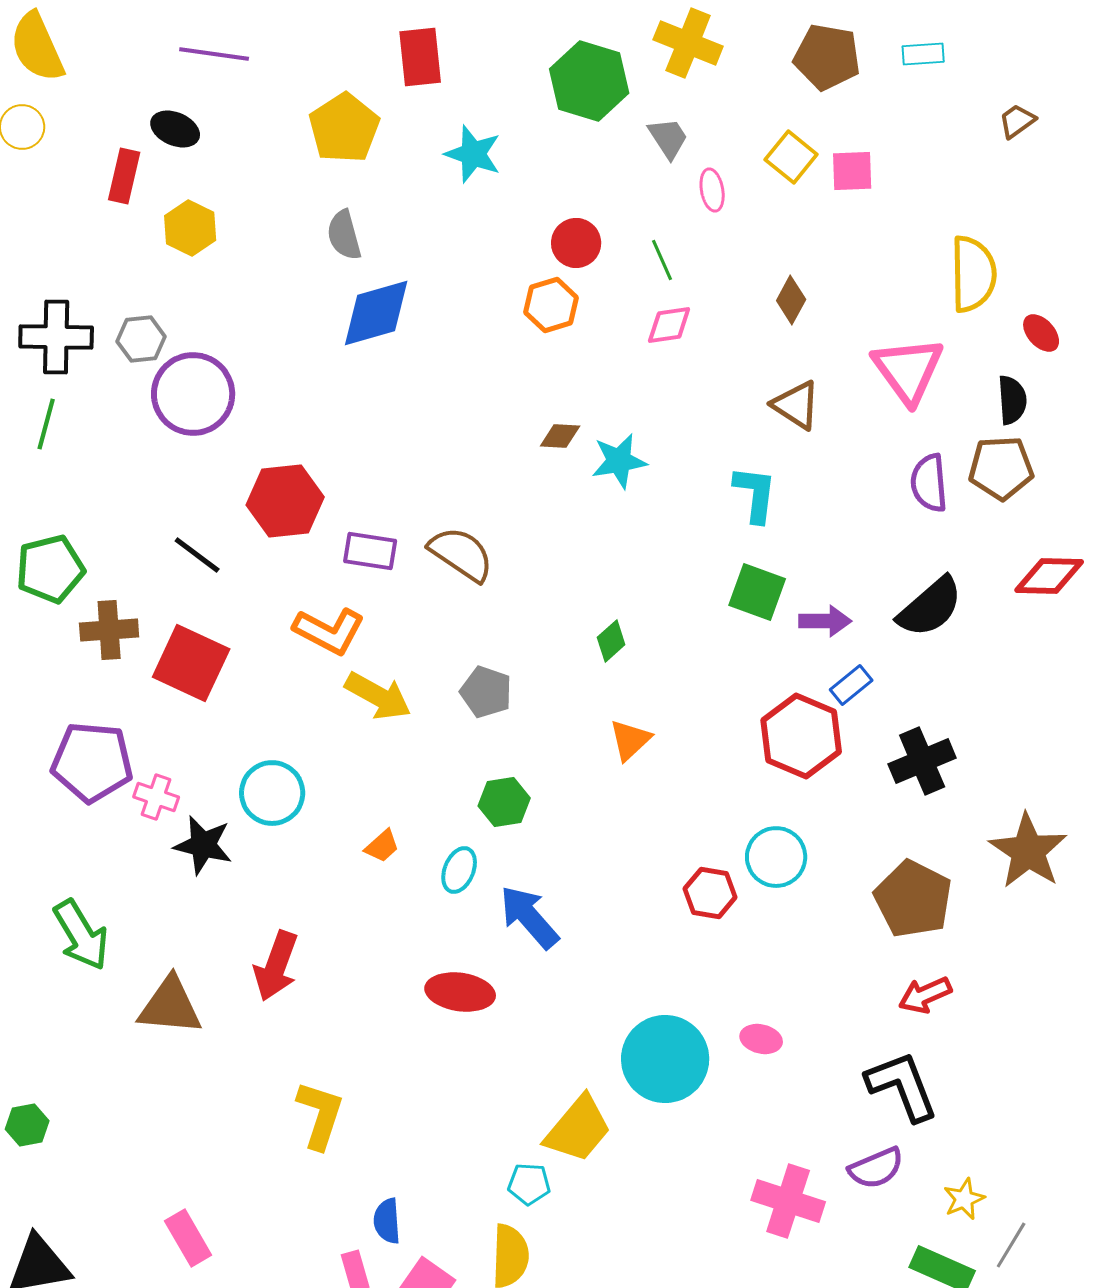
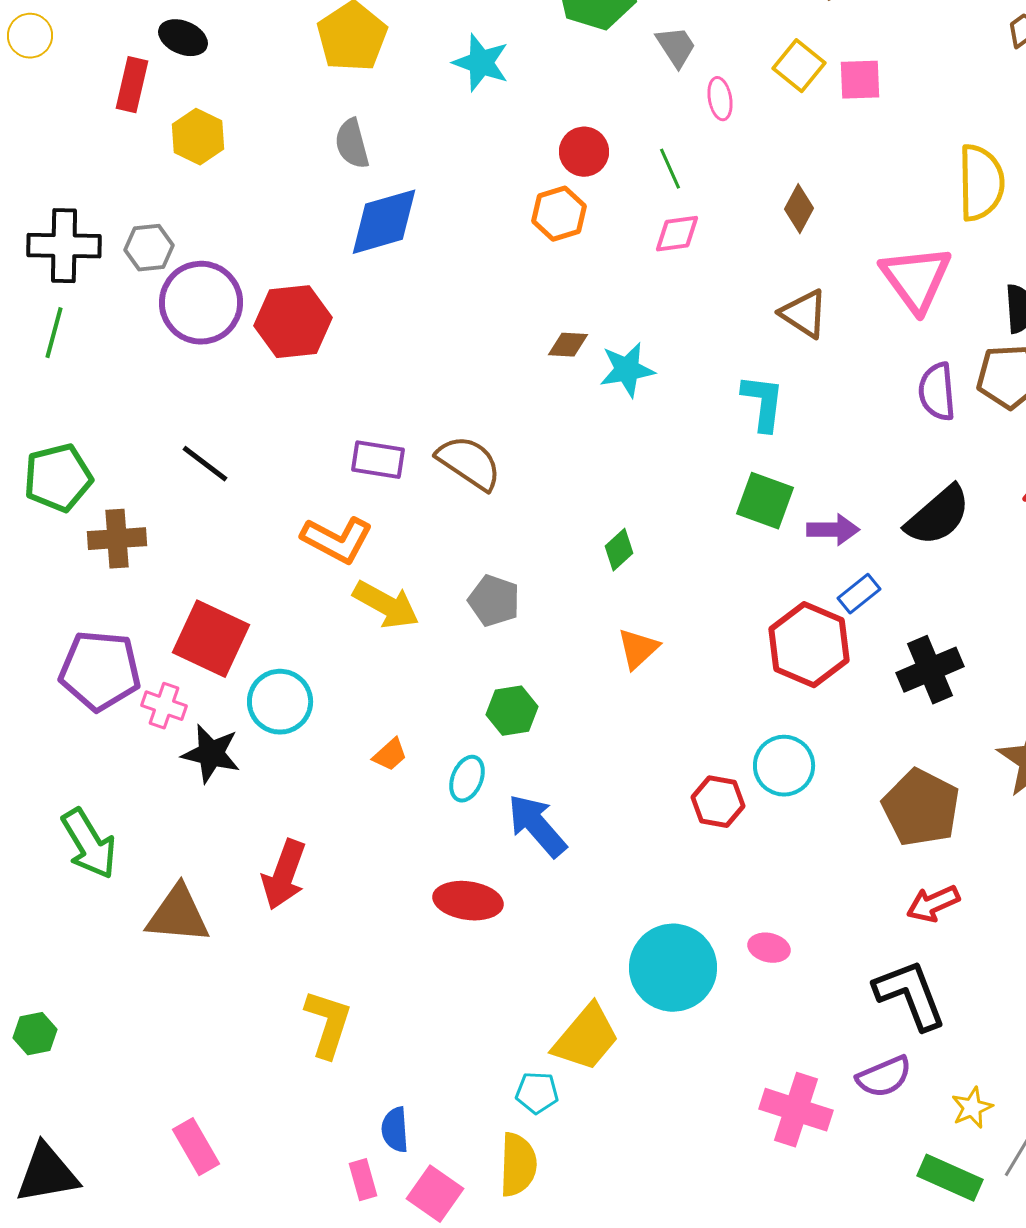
red hexagon: (285, 501) -> (293, 322), moved
red square: (191, 663) -> (211, 639), moved

